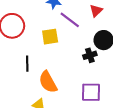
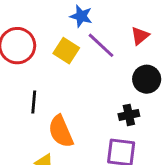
yellow square: (50, 37) -> (66, 51), moved, turned 36
black cross: (90, 55) -> (129, 115), moved

